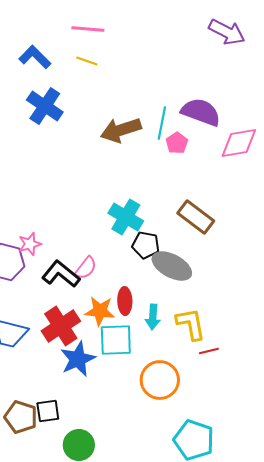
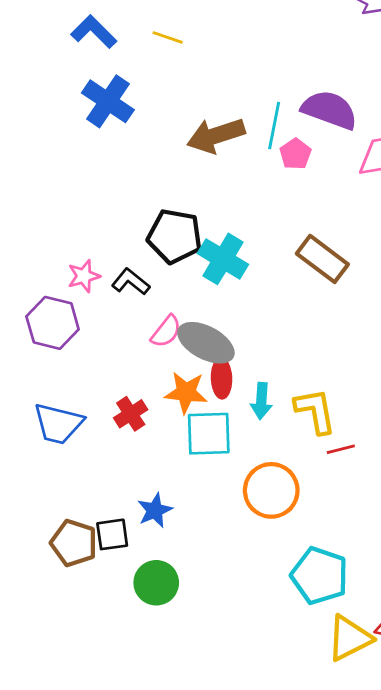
pink star: (30, 244) -> (84, 276), moved
black pentagon: (146, 245) -> (175, 236), moved, size x1.4
gray ellipse: (172, 266) -> (206, 343), moved
black L-shape: (61, 274) -> (131, 282), moved, size x0.7
red cross: (61, 326) -> (131, 414), size x0.6
blue star: (78, 359) -> (155, 510), moved, size x0.7

